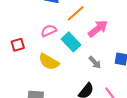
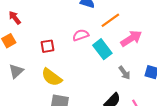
yellow semicircle: (49, 62) -> (52, 77), moved

